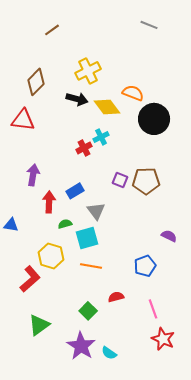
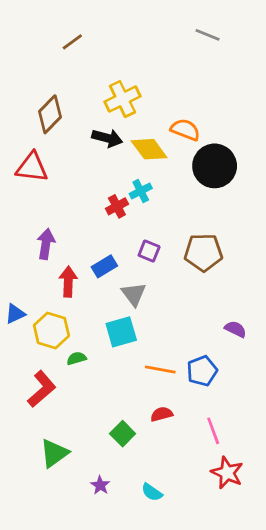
purple square: (120, 180) -> (149, 251), moved
green semicircle: (65, 224) -> (77, 358), moved
blue triangle: (11, 225) -> (15, 314), turned -35
yellow hexagon: (51, 256) -> (51, 330), moved
orange line: (91, 266) -> (160, 370), moved
purple star: (81, 346) -> (100, 485), moved, size x0.5

